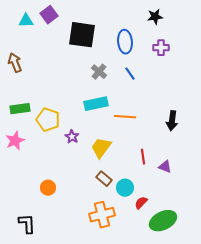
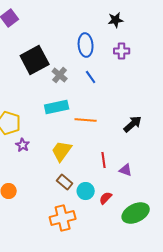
black square: (82, 35) -> (35, 60), moved, turned -36
black arrow: (172, 121) -> (133, 124), turned -138
purple star: (72, 137) -> (23, 145), moved
red semicircle: (141, 203) -> (106, 198), moved
green ellipse: (163, 221) -> (136, 213), moved

